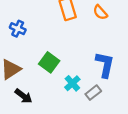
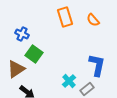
green square: (49, 62) -> (34, 54), moved

